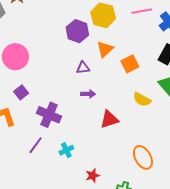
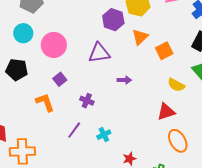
purple triangle: (83, 68) -> (99, 53), moved, size x1.6
purple cross: (49, 115) -> (87, 101), size x0.6
red triangle: (109, 119) -> (166, 112), moved

